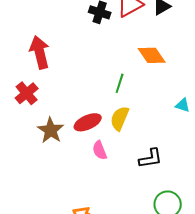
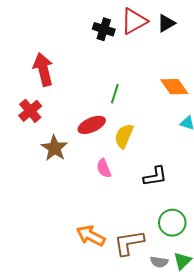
orange diamond: (152, 55) -> (174, 87), moved
green line: (120, 83) -> (115, 94), moved
red ellipse: (88, 122) -> (92, 125), moved

